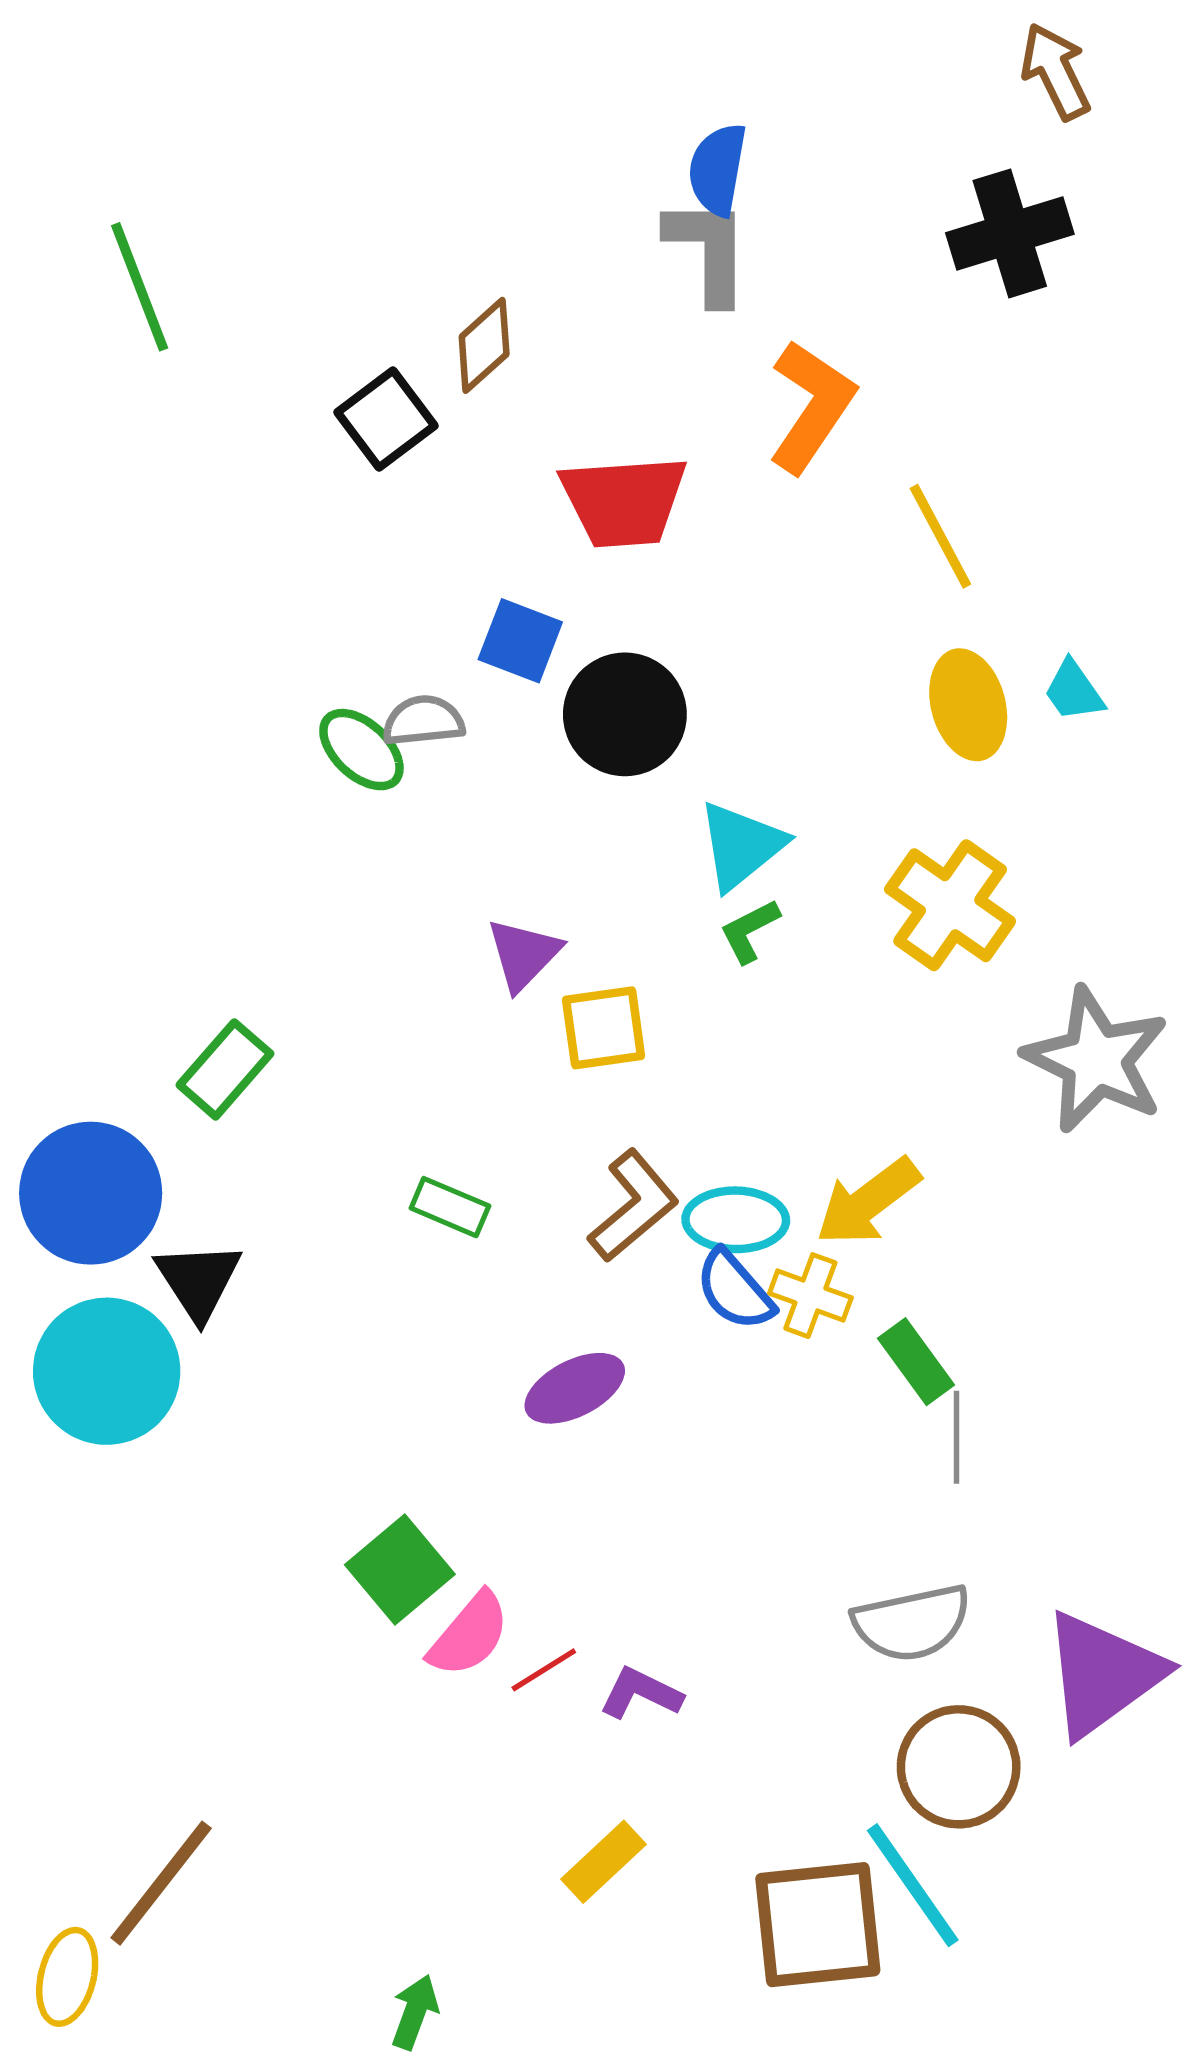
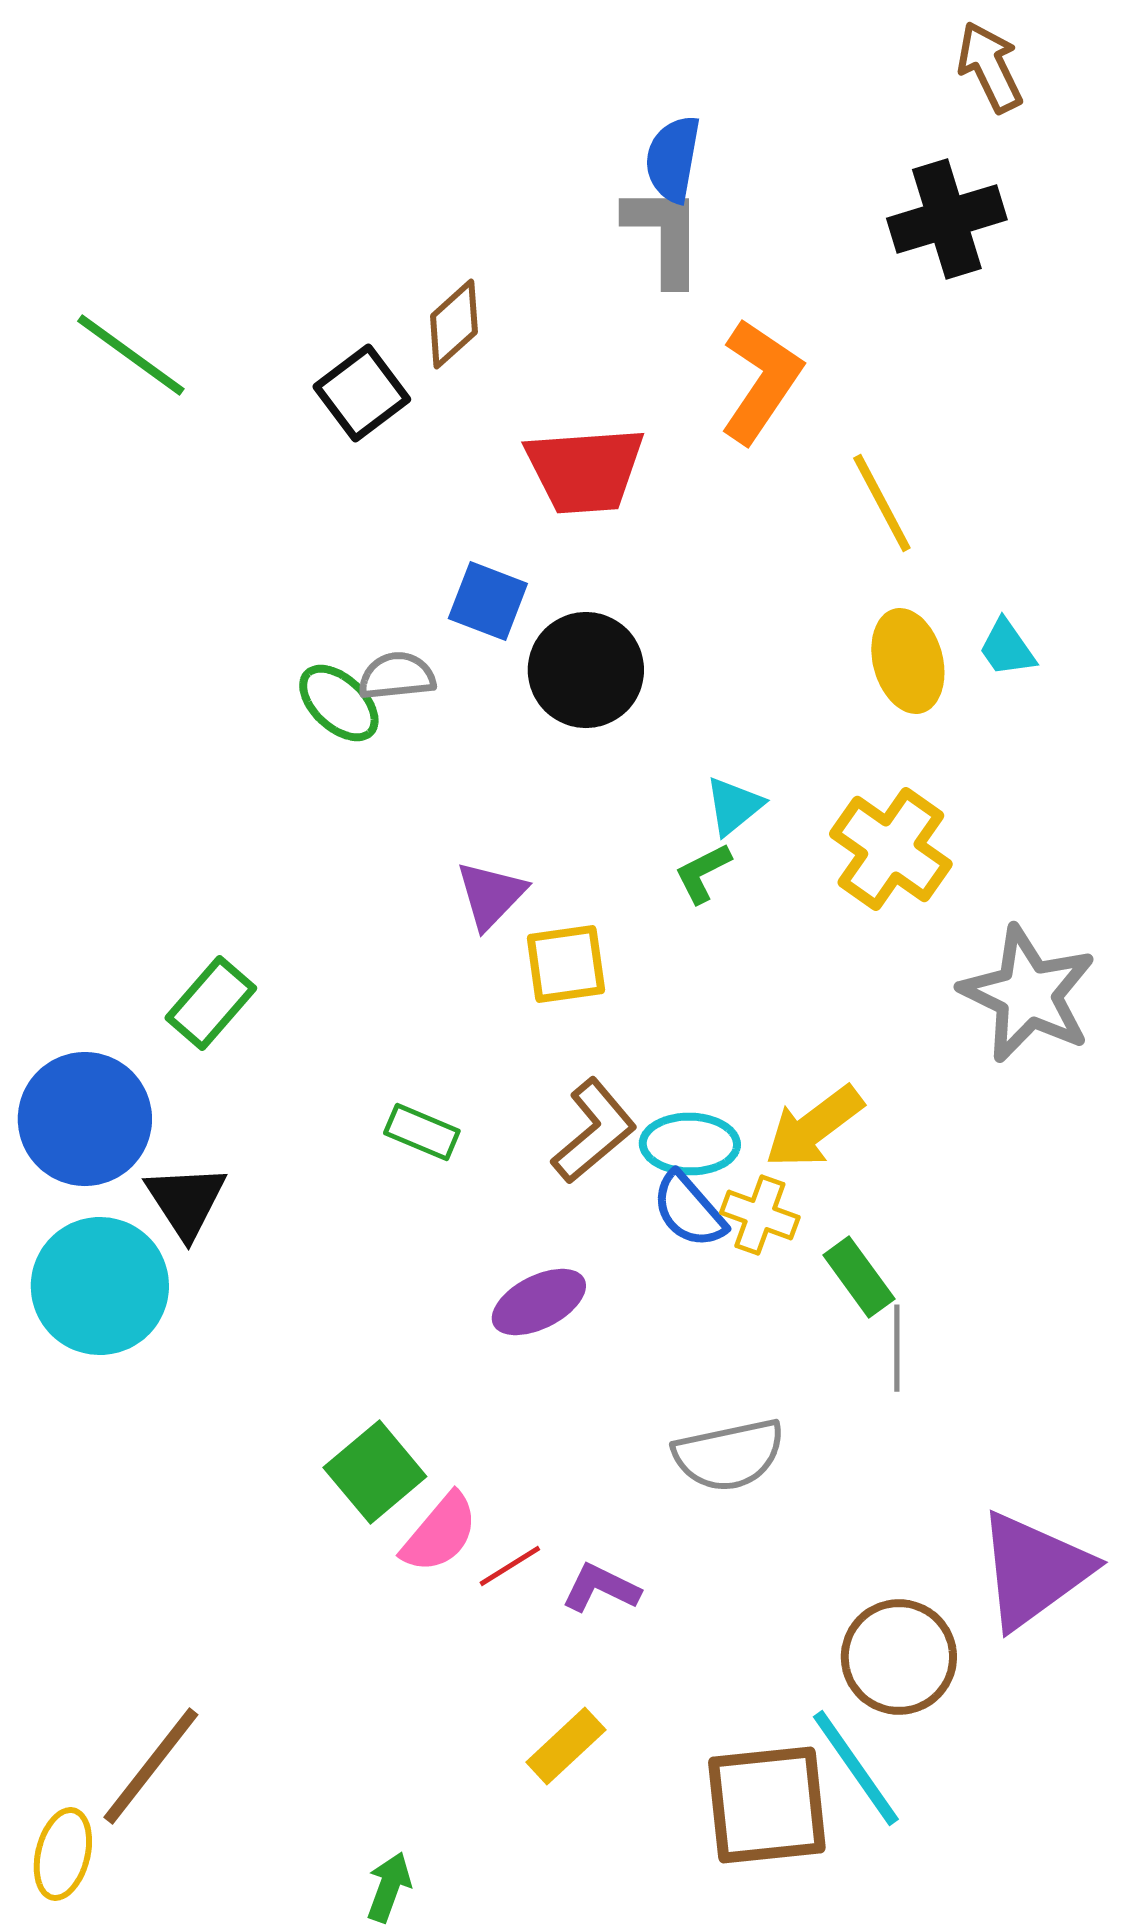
green line: (140, 287) -> (131, 355), moved, turned -33
cyan triangle: (741, 846) -> (734, 806), moved, size x0.7
gray semicircle: (912, 1623) -> (729, 1455), moved

